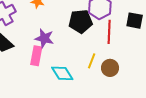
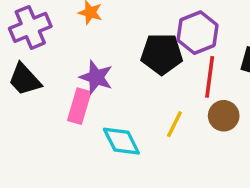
brown circle: (110, 68) -> (224, 116), moved

